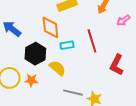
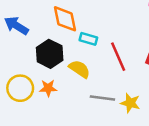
red line: (92, 41) -> (118, 57), moved
cyan rectangle: (67, 45) -> (88, 39), turned 32

